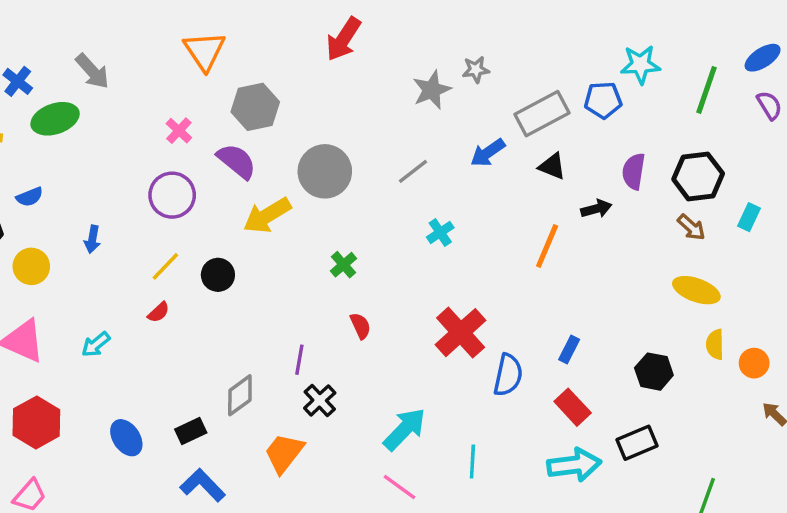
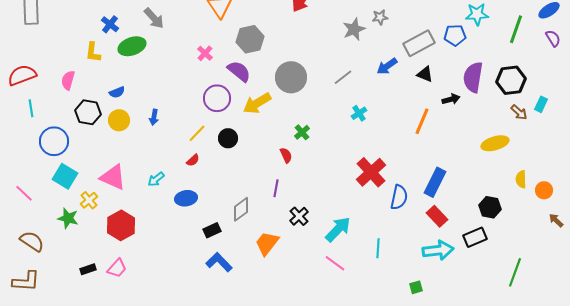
purple semicircle: (634, 171) -> (473, 77), size x1.4
purple circle: (172, 195) -> (217, 98), moved
brown arrow: (691, 227) -> (519, 112), moved
yellow circle: (31, 266) -> (119, 120), moved
yellow ellipse: (696, 290) -> (495, 143), moved, turned -36
red semicircle: (360, 326) -> (286, 155), moved
blue rectangle: (569, 350) -> (435, 182), size x1.8
black hexagon: (654, 372) -> (490, 207), moved
black cross: (320, 400) -> (299, 216), moved
blue ellipse: (126, 438) -> (186, 198), moved, turned -65

